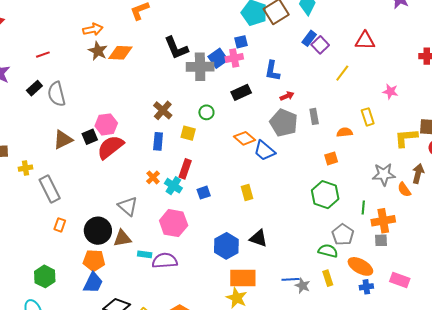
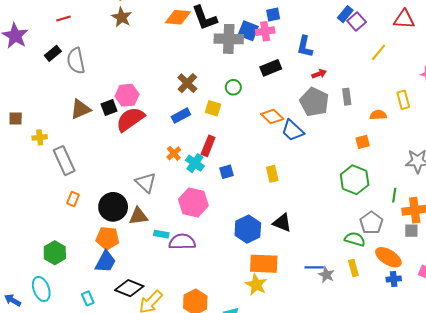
orange diamond: (120, 53) -> (178, 17), moved
blue square: (218, 58) -> (248, 31), turned -36
blue rectangle: (158, 141) -> (181, 116), turned 54

